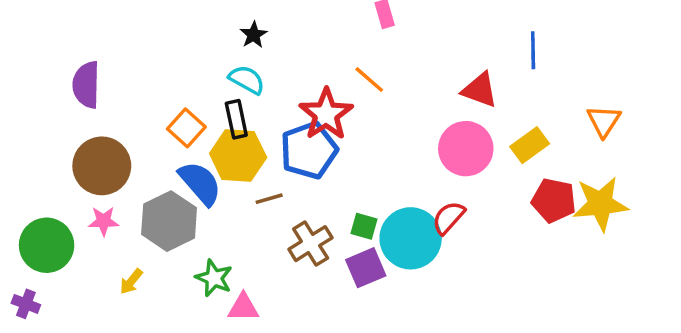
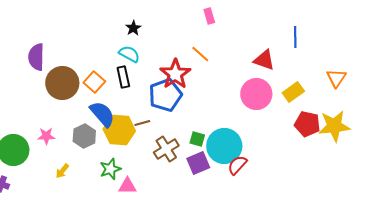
yellow hexagon: (238, 156) -> (119, 130), moved
brown circle: (102, 166) -> (62, 83), moved
red semicircle: (449, 218) -> (237, 165), moved
gray hexagon: (169, 221) -> (84, 136), size x0.7
green star: (214, 278) -> (110, 169), turned 30

